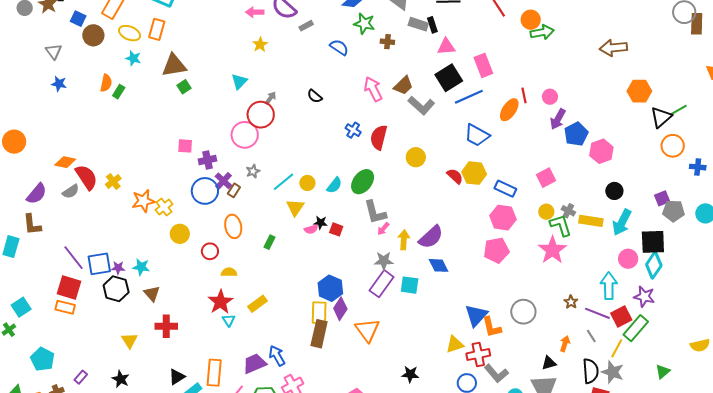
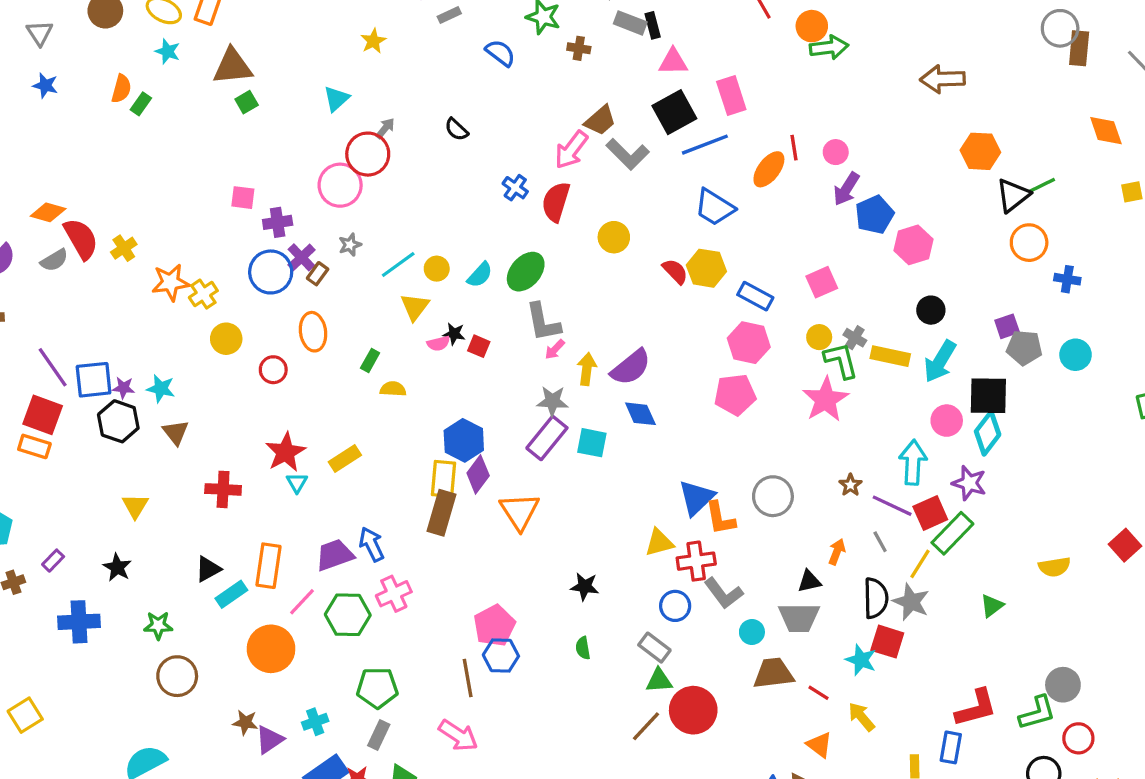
pink arrow: (373, 89) -> (571, 150), moved, turned -120
yellow semicircle: (229, 272) -> (393, 389), moved
red cross: (166, 326) -> (223, 489), moved

